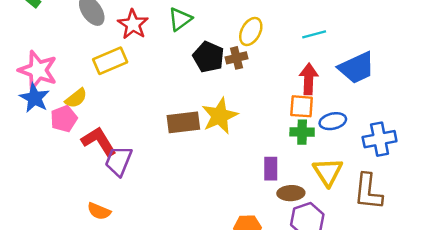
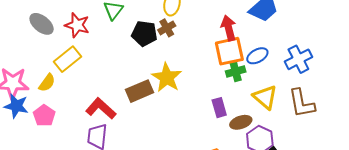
yellow semicircle: (76, 98) -> (47, 83), moved
orange square: (302, 106) -> (229, 51), size x1.4
red L-shape: (99, 141) -> (101, 108), moved

